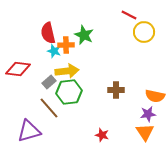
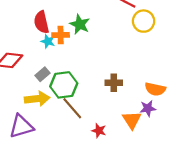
yellow arrow: (67, 71) -> (37, 99), moved
brown line: (49, 108) -> (72, 108), moved
orange triangle: (145, 132) -> (132, 120), moved

